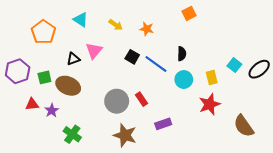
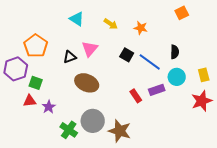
orange pentagon: (43, 32) -> (36, 46), moved
green square: (44, 77) -> (36, 83), moved, turned 32
brown ellipse: (68, 86) -> (87, 83), moved
gray circle: (117, 101) -> (93, 121), moved
purple rectangle: (163, 124) -> (157, 90), moved

